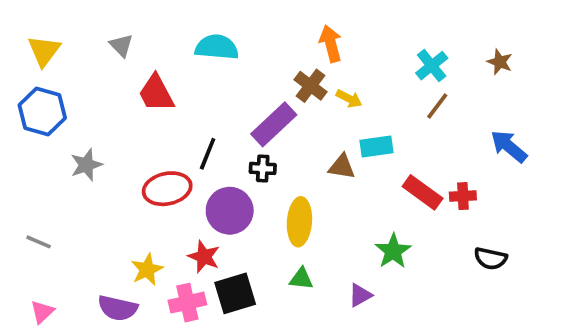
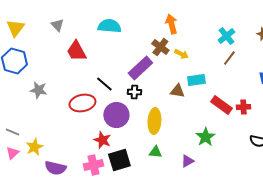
black line: (208, 154) -> (104, 84), turned -72
gray star: (86, 165) -> (38, 90), turned 30
yellow star: (147, 269) -> (34, 147), moved
pink triangle: (42, 312) -> (12, 153), moved

